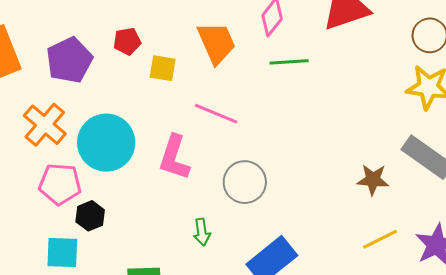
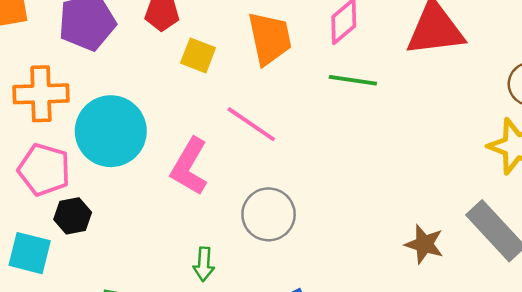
orange cross: (45, 125) -> (41, 94), turned 36

